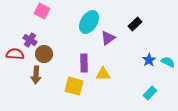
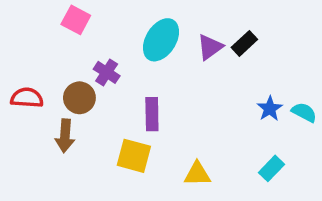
purple triangle: (108, 38) -> (210, 47), moved
purple cross: (30, 40) -> (107, 72), moved
yellow triangle: (103, 74) -> (197, 174), moved

